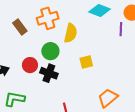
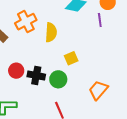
green circle: (50, 51) -> (58, 79), moved

